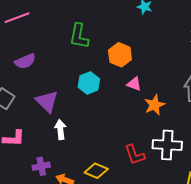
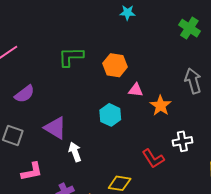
green L-shape: (79, 36) -> (71, 57), turned 92
cyan hexagon: (89, 83) -> (110, 115), moved
white cross: (167, 145) -> (182, 141), size x0.7

